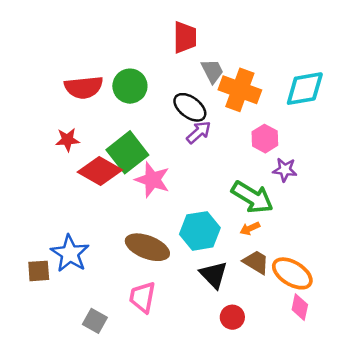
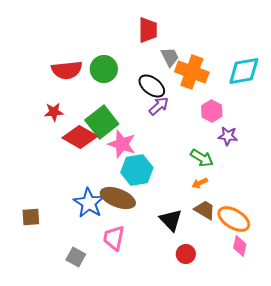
green arrow: (252, 197) -> (202, 158), size x0.7
cyan hexagon: (200, 231) -> (137, 170), moved
blue star: (70, 253) -> (89, 203), moved

